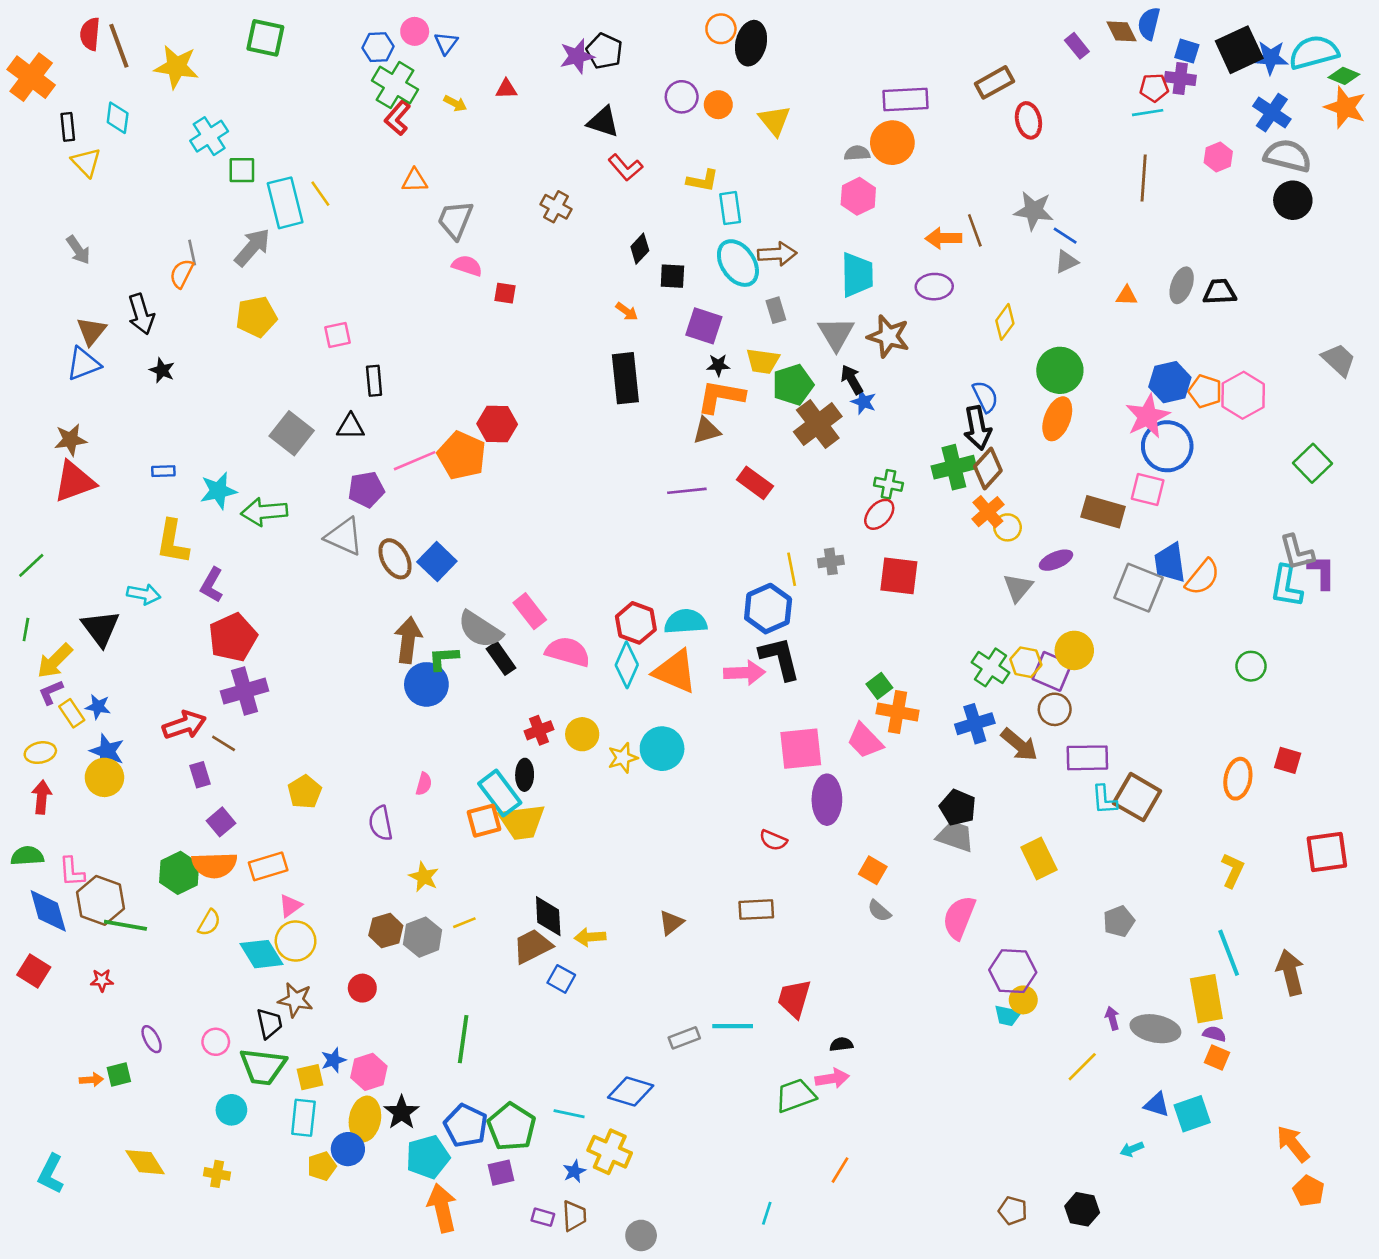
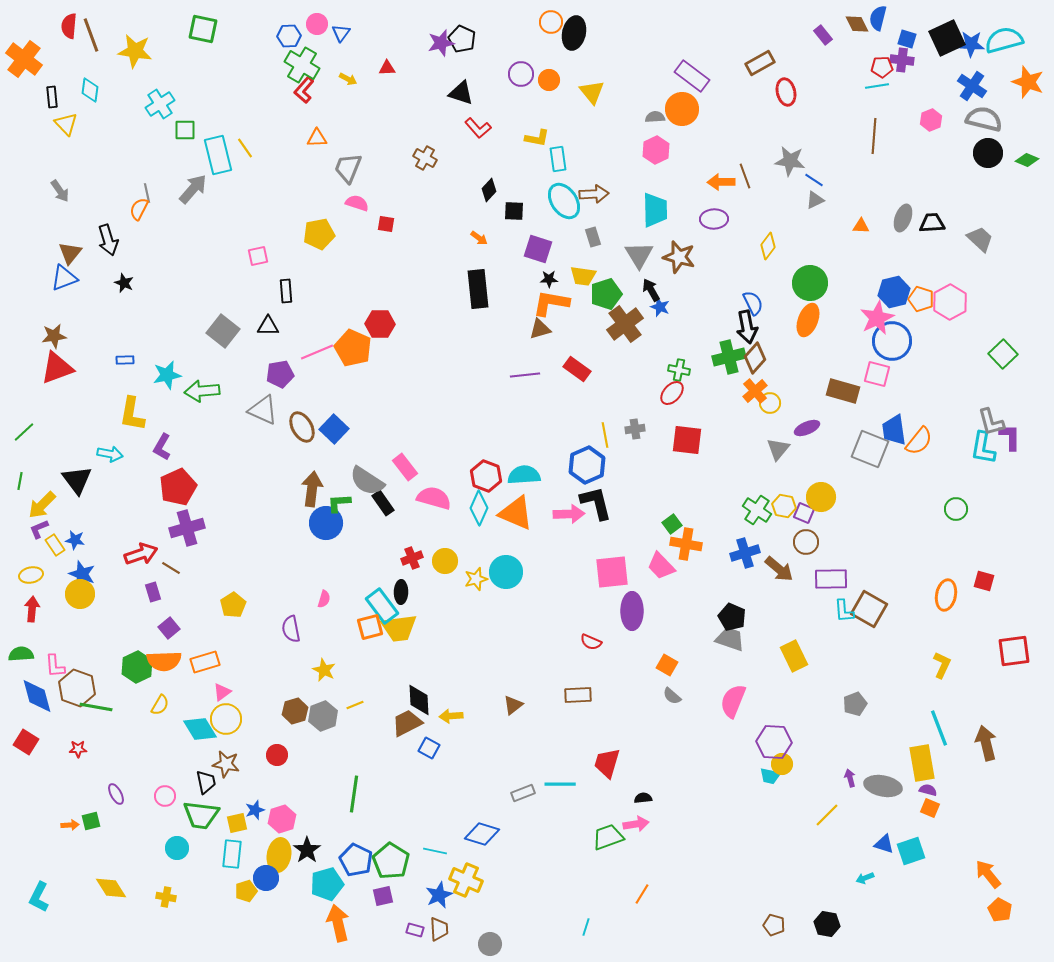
green diamond: (1344, 76) -> (1027, 160), moved
purple rectangle: (905, 99) -> (692, 76), turned 40
yellow pentagon: (256, 317) -> (319, 234), moved
gray trapezoid: (1339, 360) -> (980, 239), moved
purple square: (1052, 671) -> (804, 513), size x0.7
blue star: (574, 1171) -> (439, 895), size x1.5

